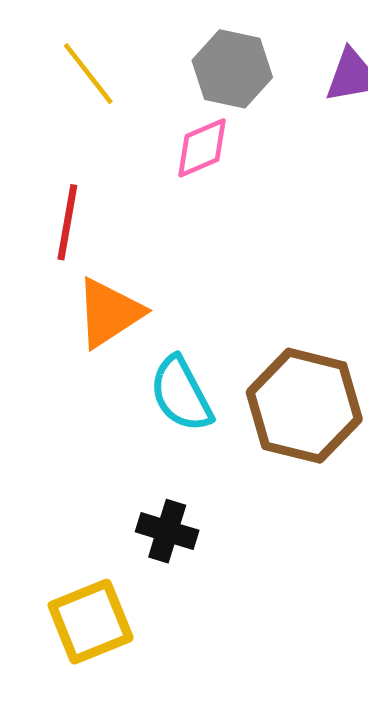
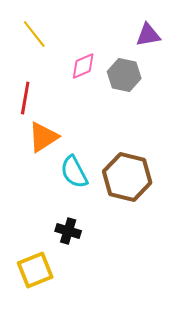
gray hexagon: (232, 69) -> (124, 75), moved

